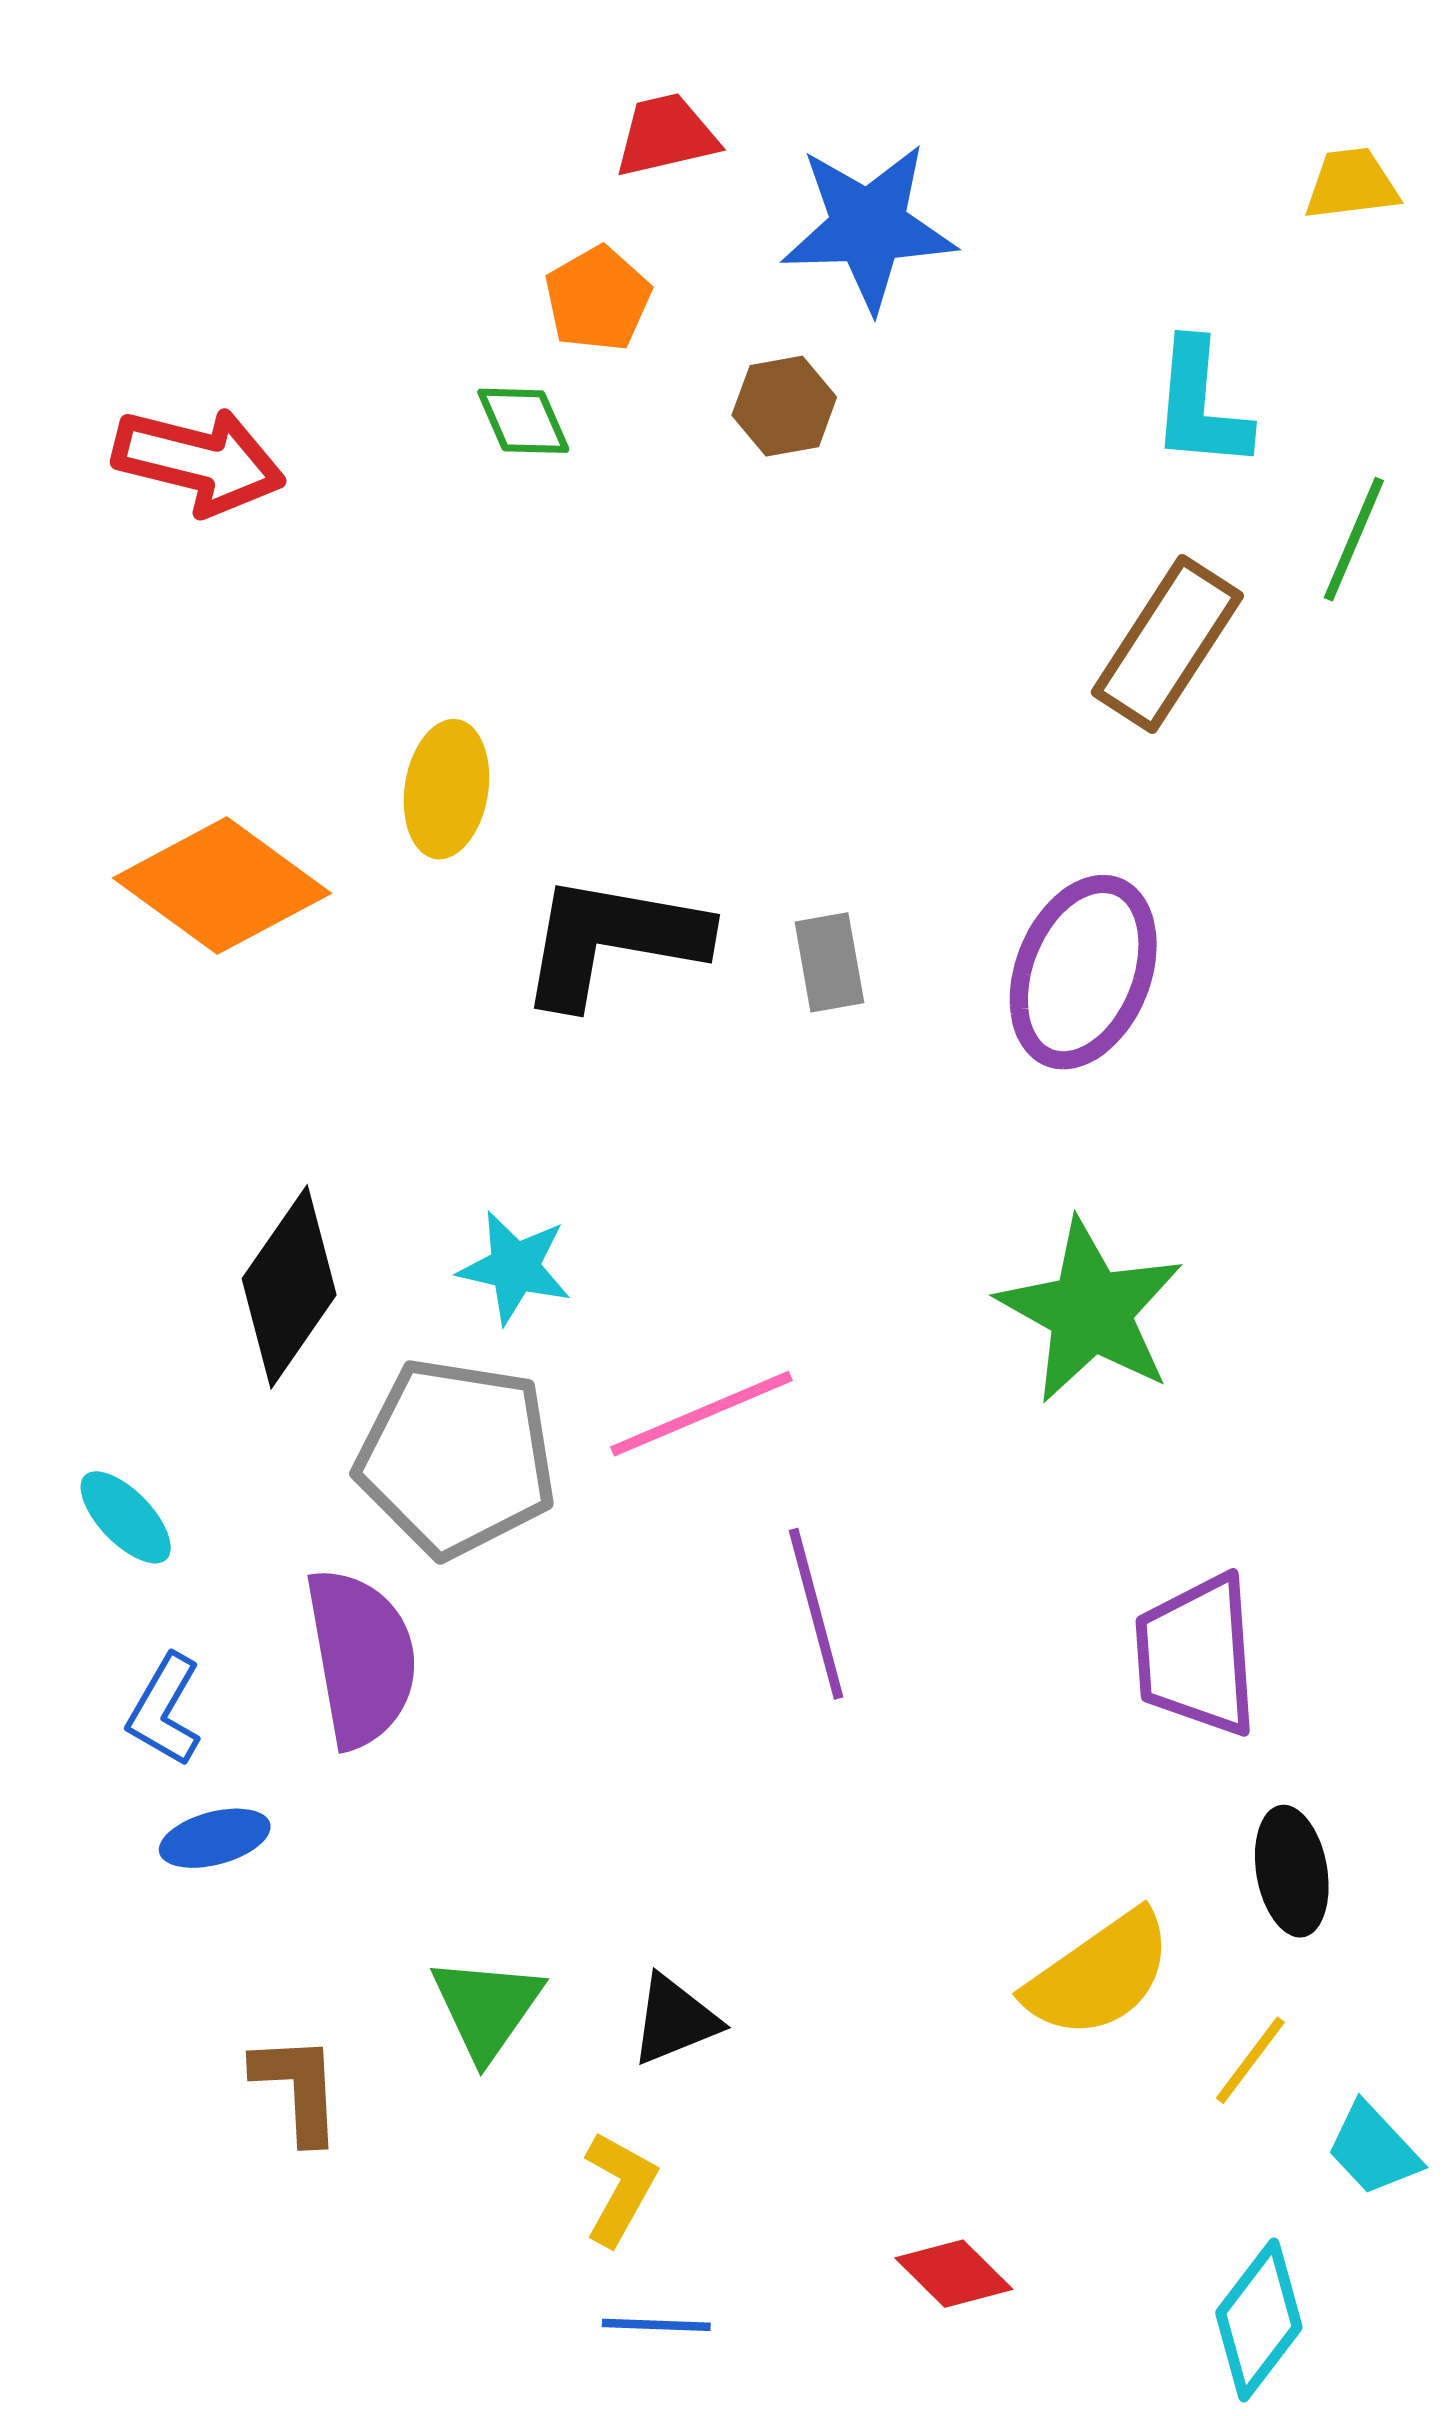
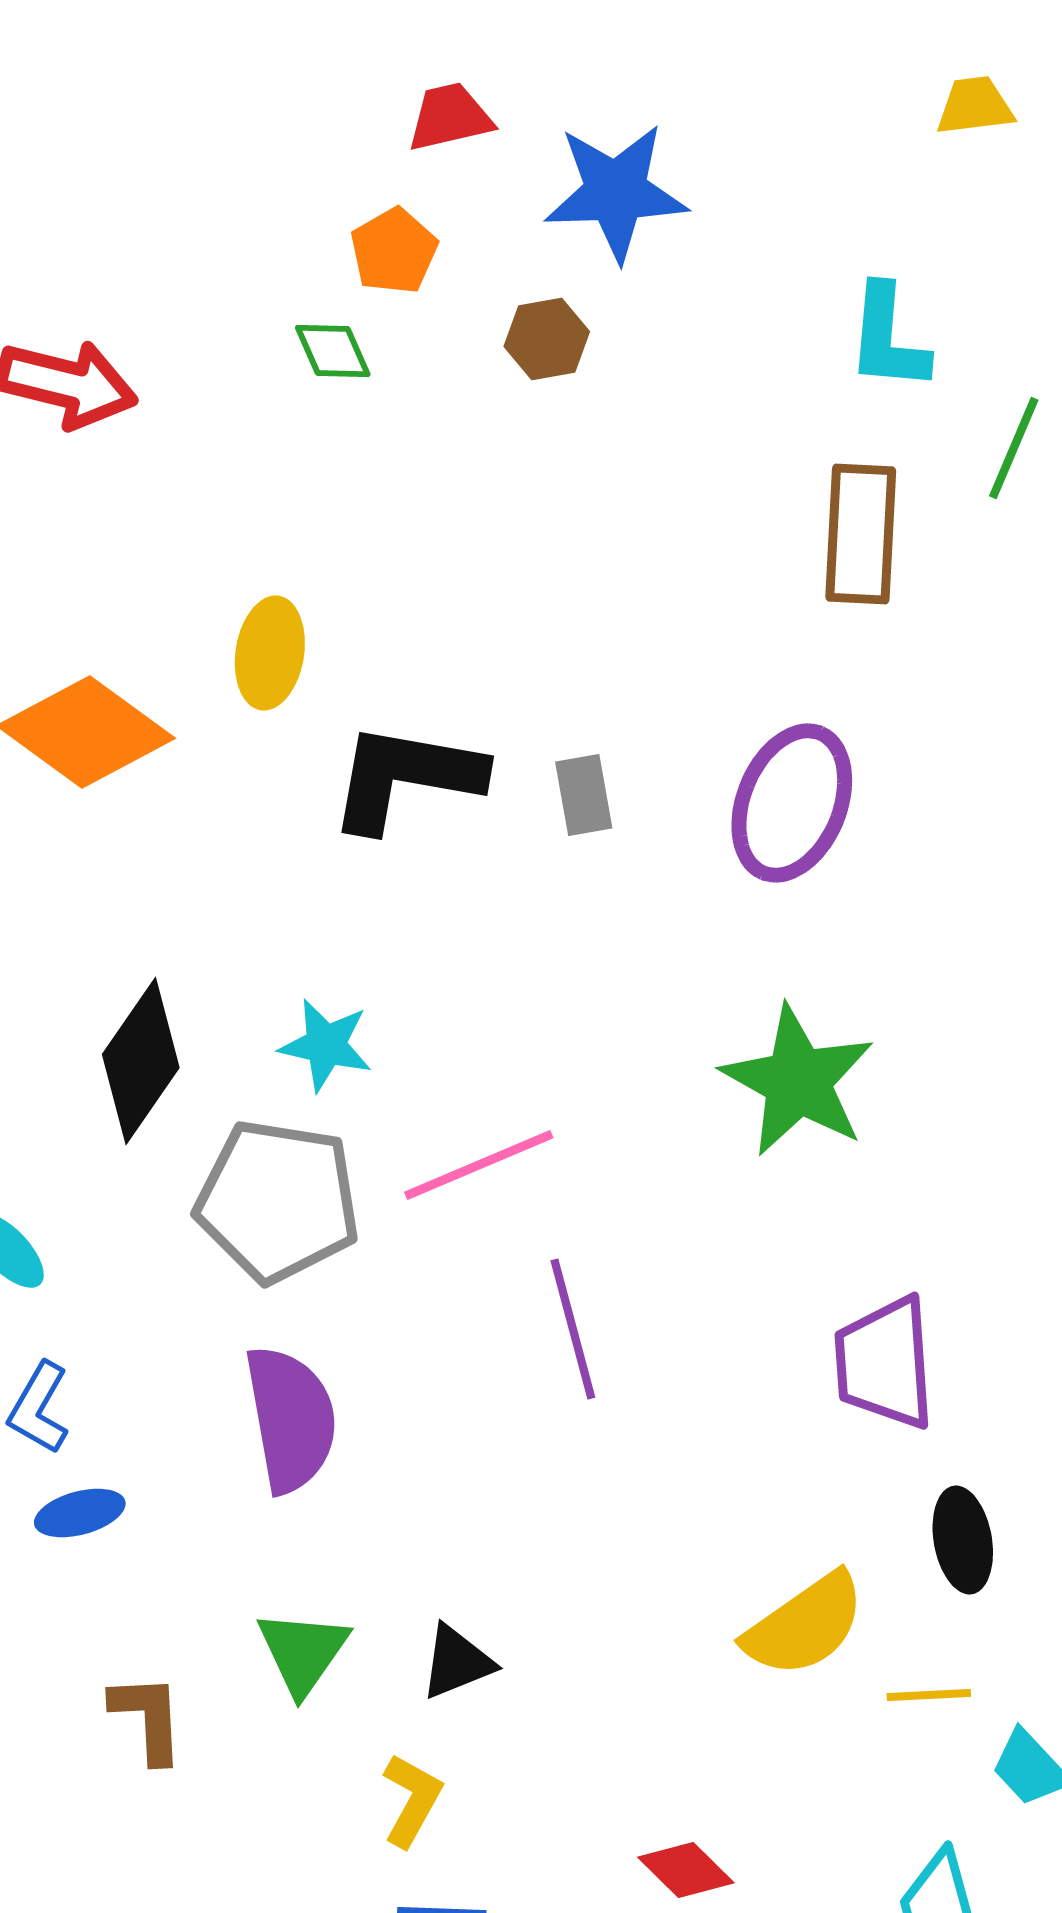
yellow trapezoid: (1352, 184) -> (975, 106), moved
brown rectangle: (1167, 644) -> (861, 534), turned -30
purple semicircle: (361, 1658) -> (291, 1419), moved
yellow line: (1250, 2060) -> (929, 1695), turned 50

